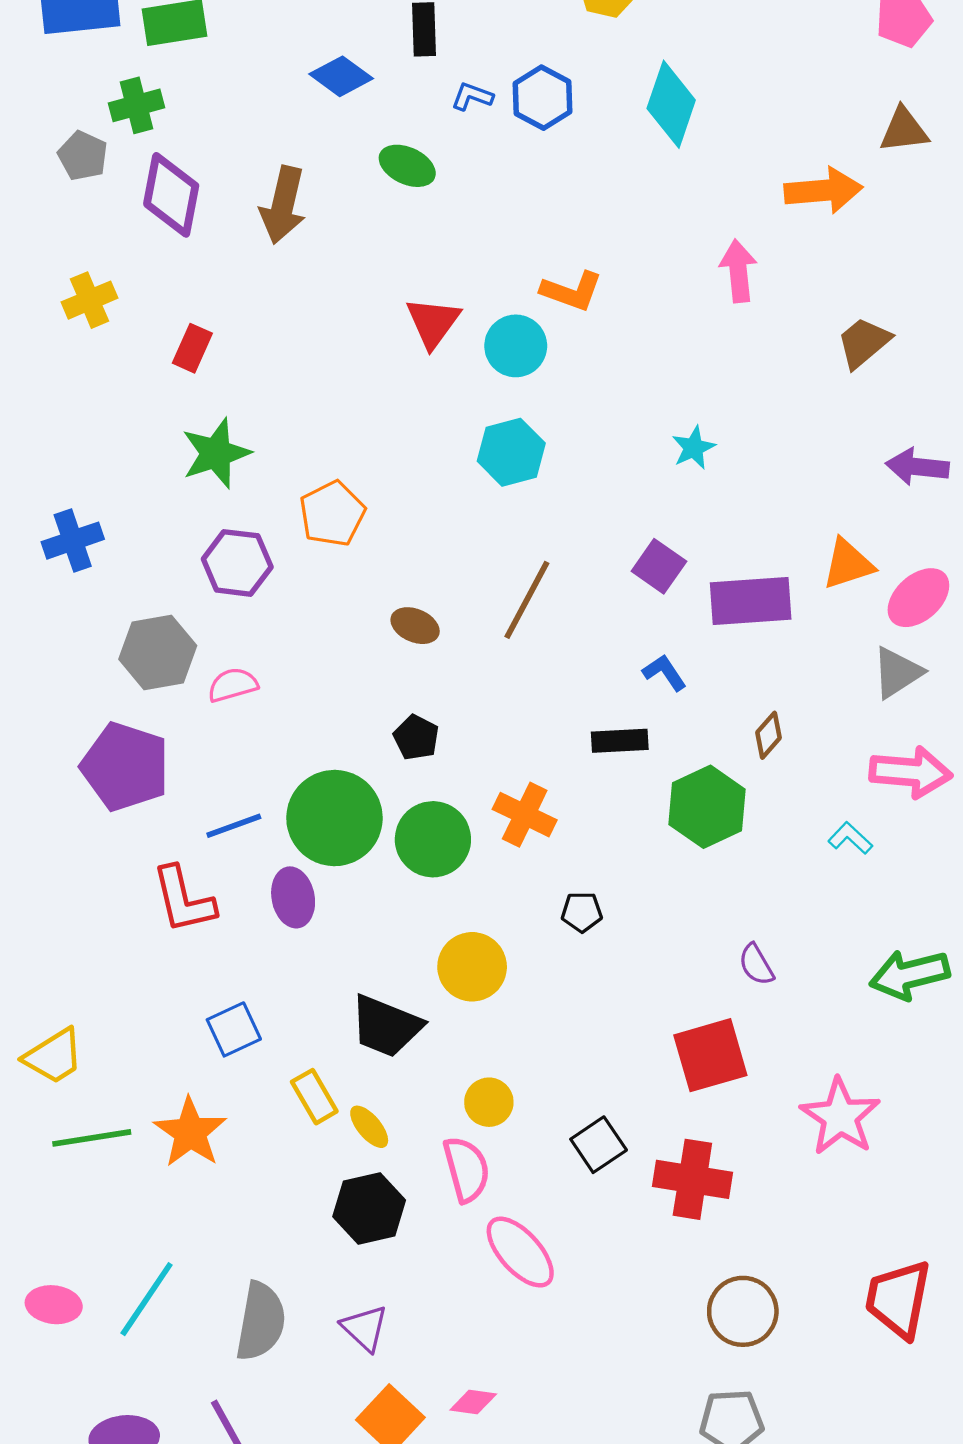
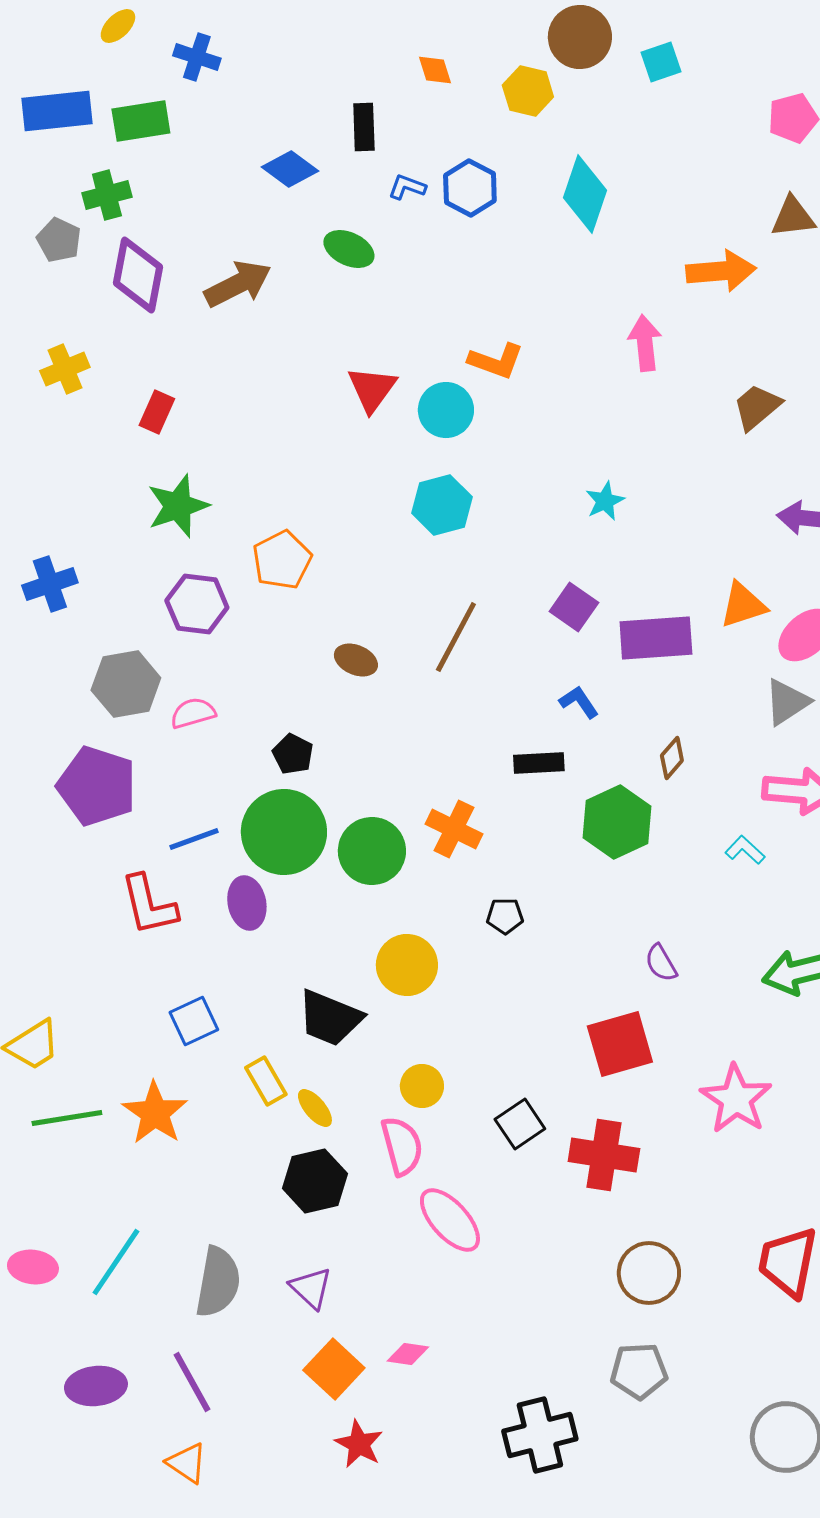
brown arrow: (283, 205) -> (238, 284), turned -130
black pentagon: (416, 737) -> (293, 754), moved

